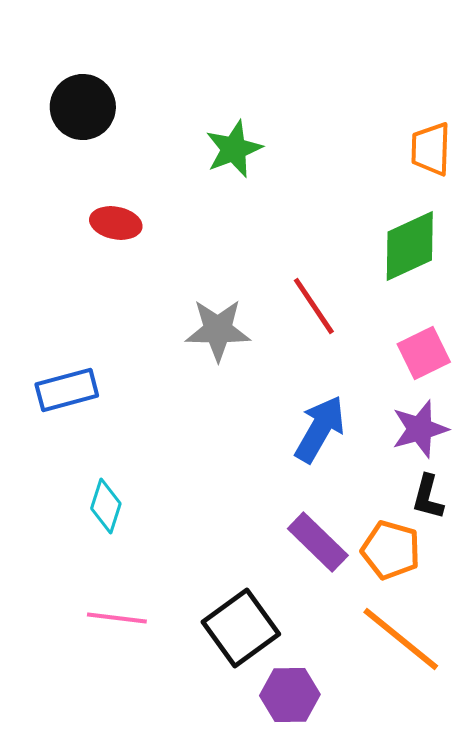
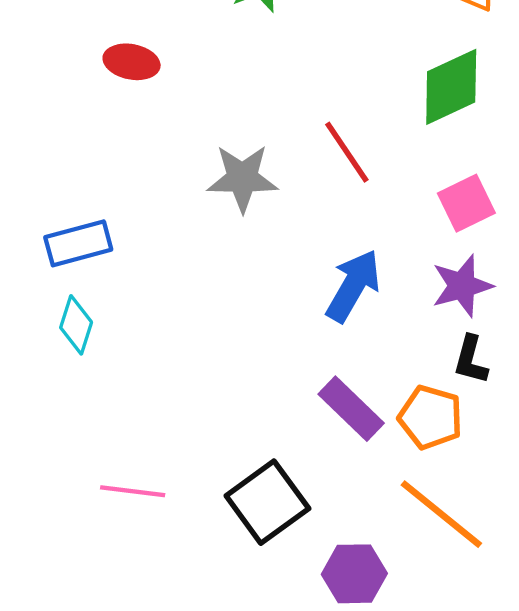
cyan diamond: (106, 506) -> (76, 325), moved
purple hexagon: (290, 695) -> (354, 574), moved

